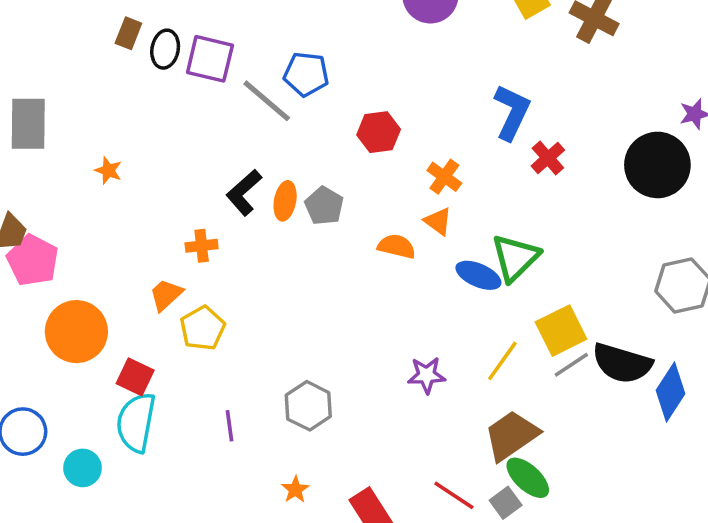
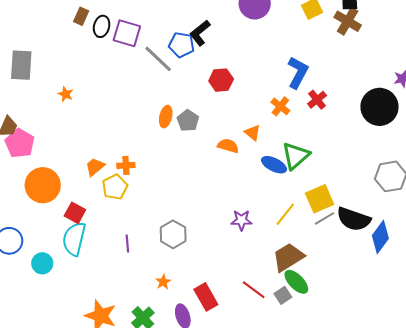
orange cross: (444, 177) -> (280, 106), moved
black L-shape: (244, 193) -> (200, 33), moved
orange cross: (202, 246) -> (126, 165), moved

